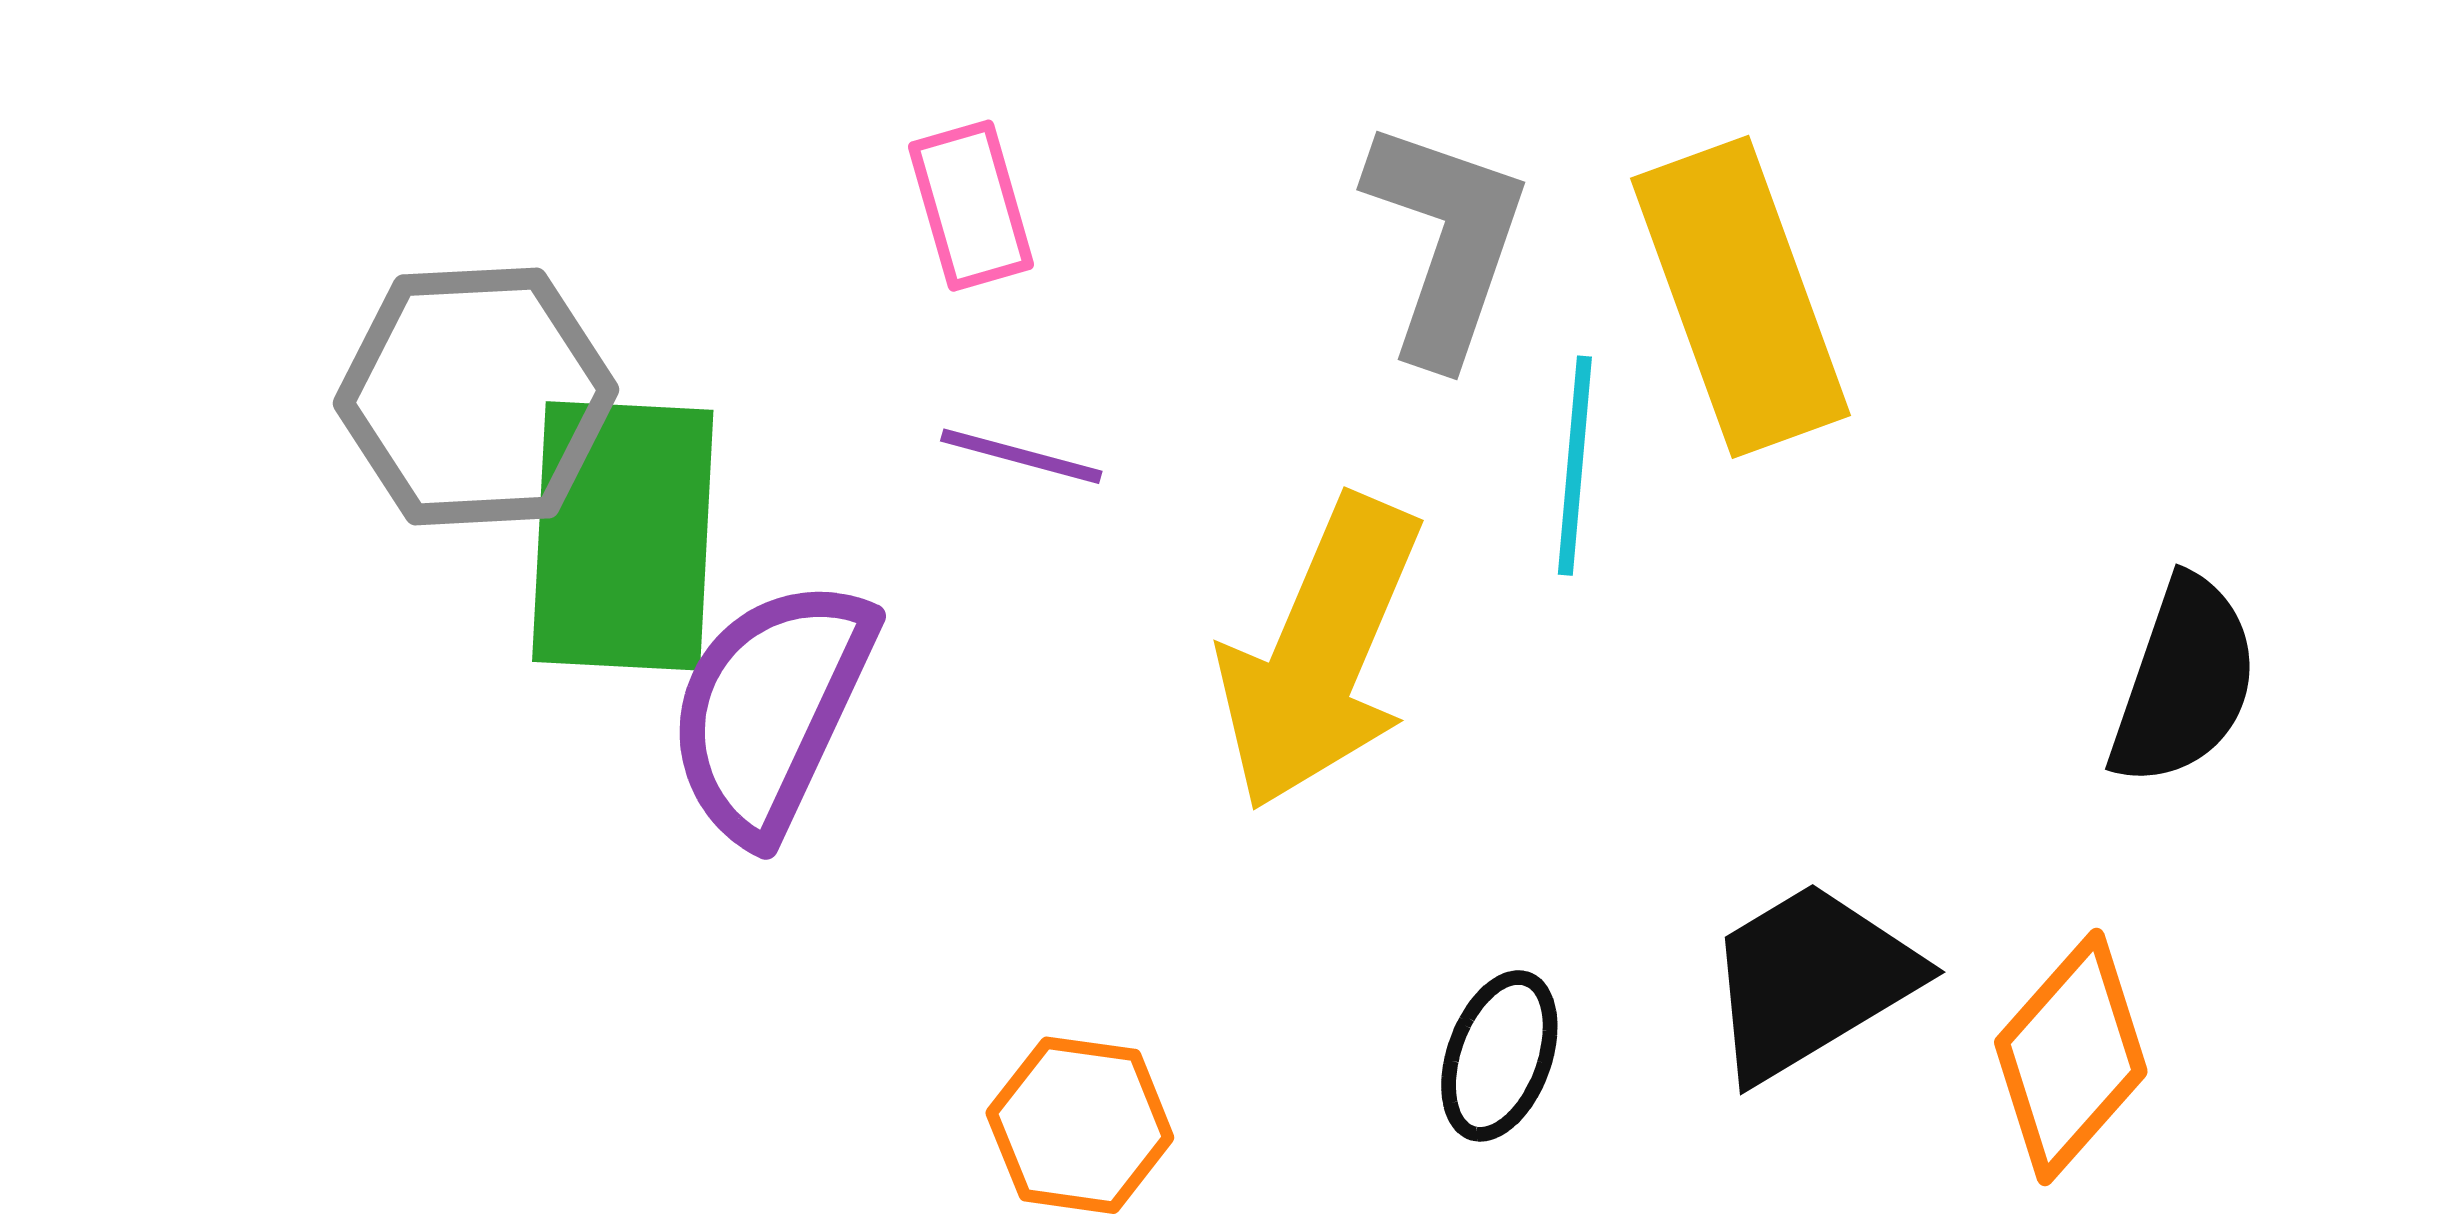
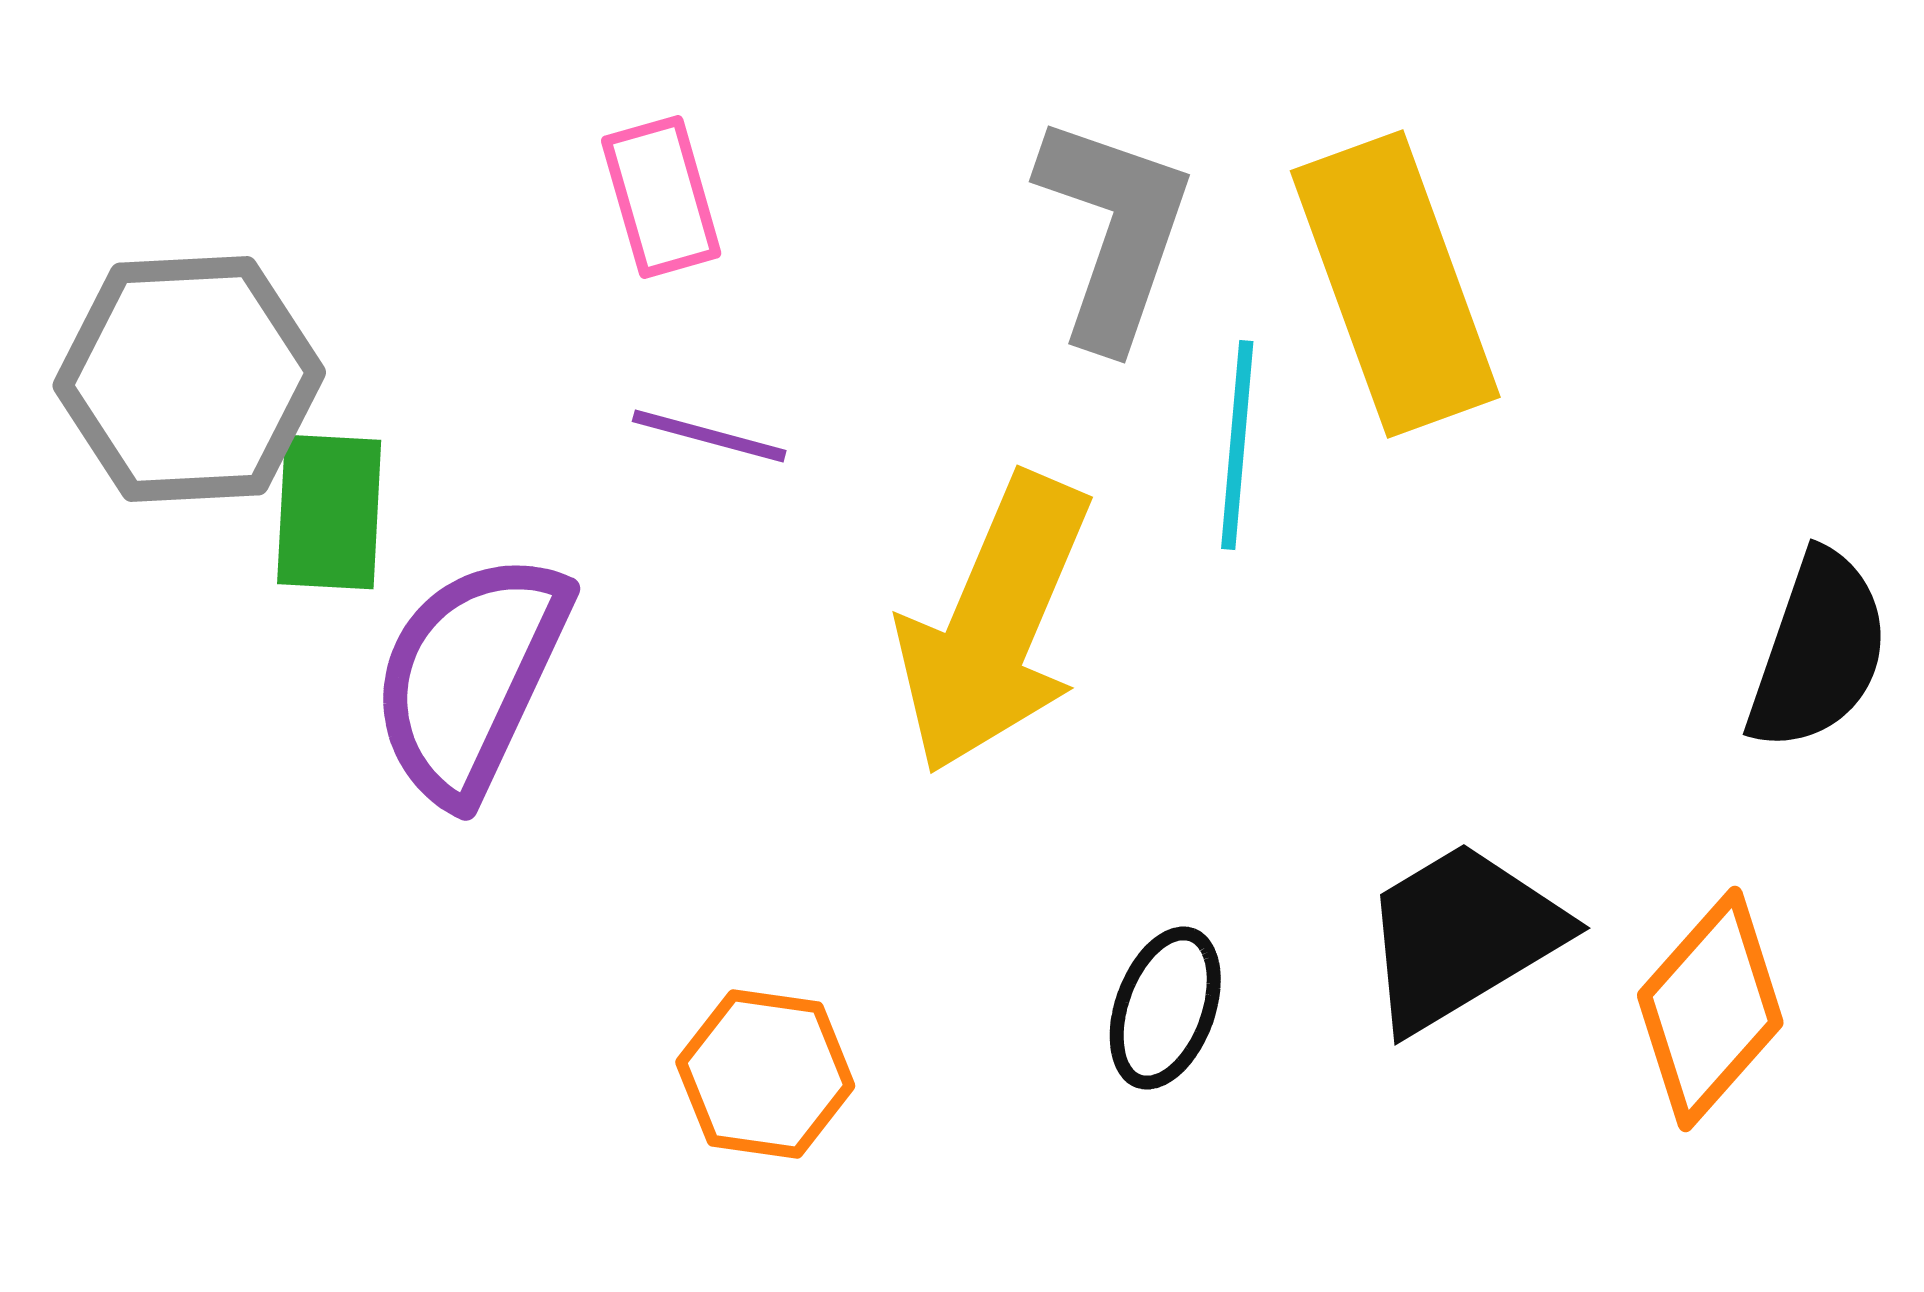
green rectangle: (623, 536) -> (329, 512), size x0.6

